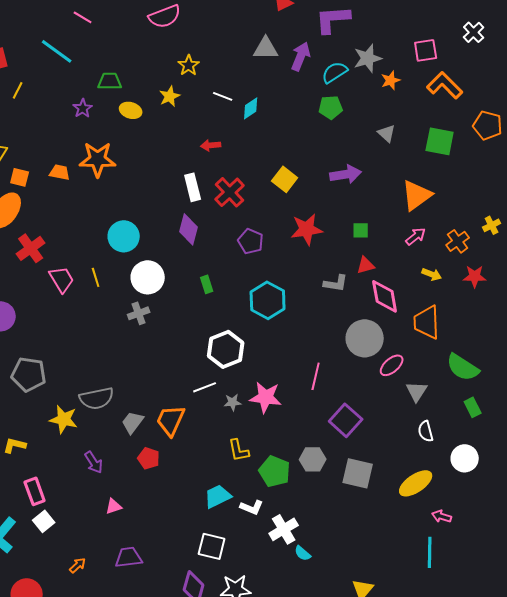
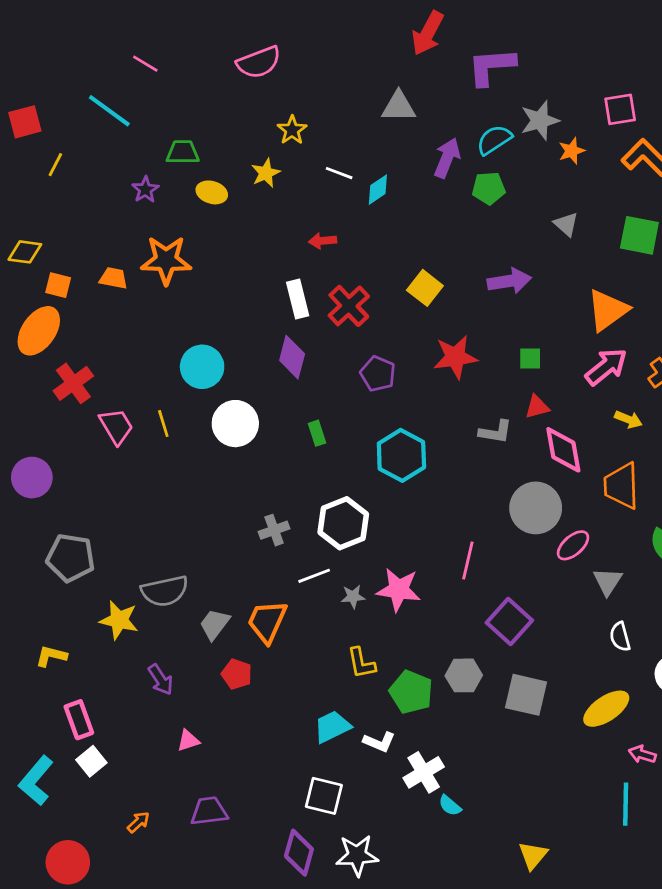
purple arrow: (301, 56) -> (447, 158), moved
pink arrow: (416, 236) -> (606, 367), size x1.5
gray cross: (139, 313) -> (274, 530), moved

